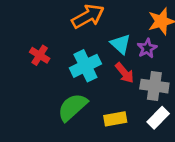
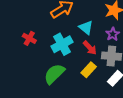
purple star: (147, 48) -> (113, 34), moved
yellow rectangle: (115, 119) -> (89, 70), moved, turned -35

